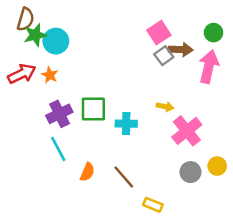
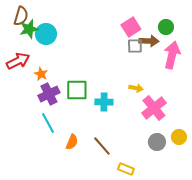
green circle: (214, 33) -> (166, 27), moved
gray square: (164, 56) -> (135, 46), turned 35
orange star: (50, 75) -> (41, 74), moved

